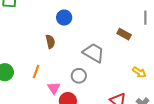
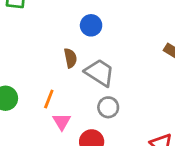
gray trapezoid: (94, 53) -> (100, 73), moved
pink triangle: (54, 88) -> (62, 122), moved

